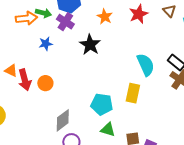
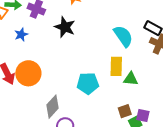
orange circle: (45, 83) -> (28, 73), size x1.6
green triangle: (108, 130) -> (131, 79), moved

